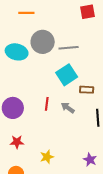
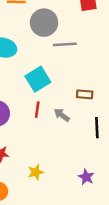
gray circle: (43, 42) -> (44, 23), moved
cyan square: (67, 75) -> (38, 79), moved

